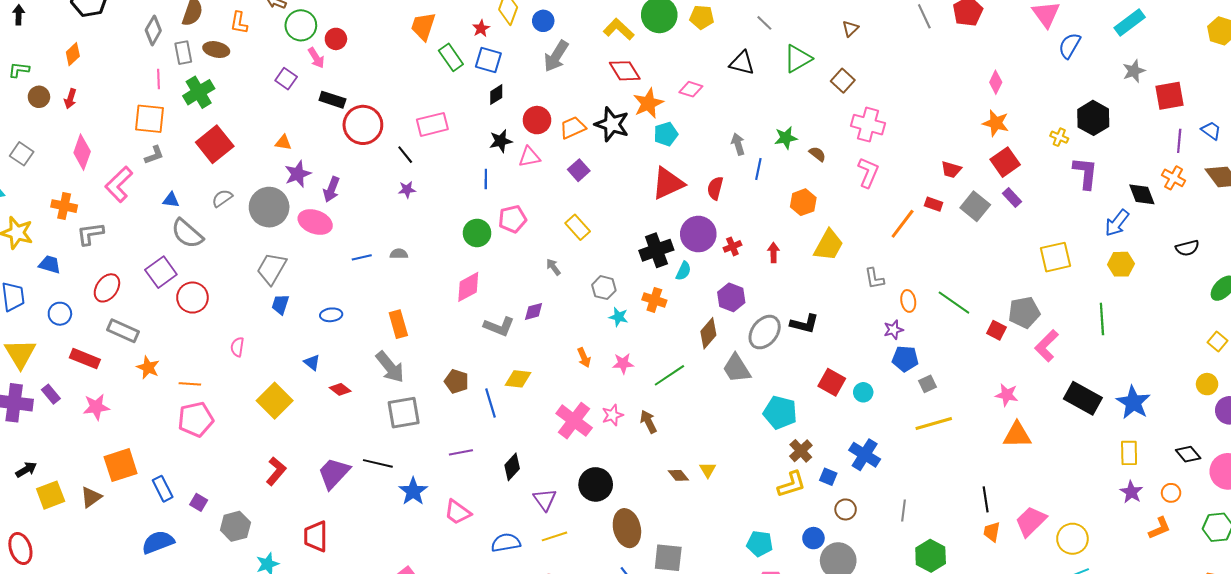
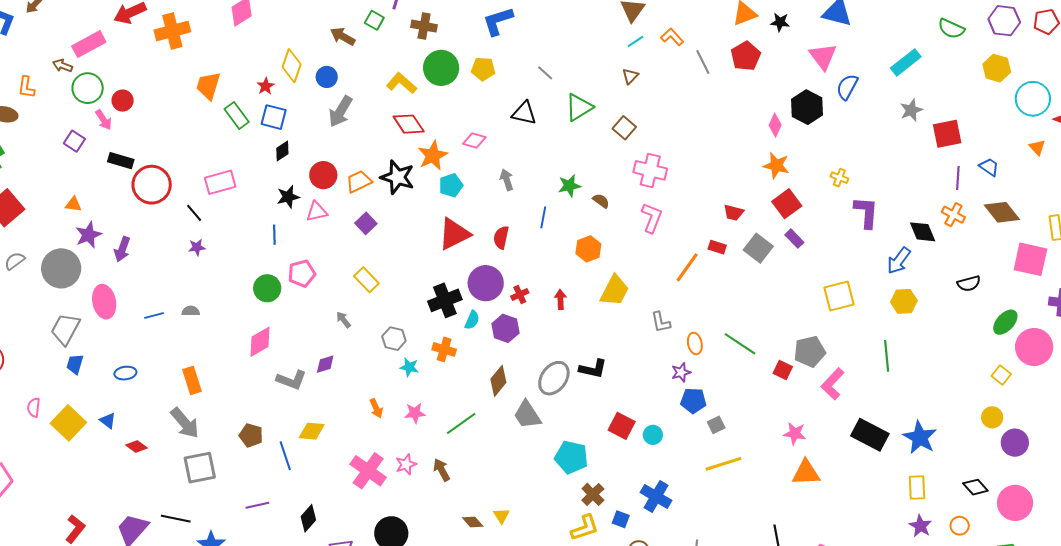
black hexagon: (1093, 118) -> (807, 107), moved
gray arrow: (738, 144) -> (507, 180), moved
pink ellipse: (315, 222) -> (104, 302), moved, turned 60
purple hexagon: (731, 297) -> (505, 328), moved
yellow square: (275, 401) -> (68, 423), moved

